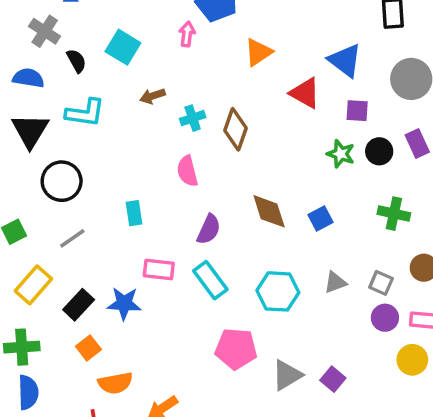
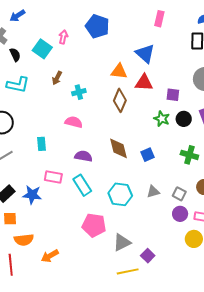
pink arrow: (187, 34) -> (63, 37), moved
orange triangle: (258, 52) -> (119, 71), moved, turned 36
blue triangle: (345, 60) -> (145, 54), moved
red triangle: (305, 93) -> (144, 83), turned -30
brown arrow: (153, 96) -> (57, 78), turned -48
brown diamond: (235, 129) -> (120, 100), moved
pink semicircle: (187, 171) -> (74, 122), turned 114
purple semicircle: (209, 229) -> (83, 156), turned -108
orange square: (88, 348) -> (10, 219), turned 32
purple square: (333, 379) -> (148, 256), moved

